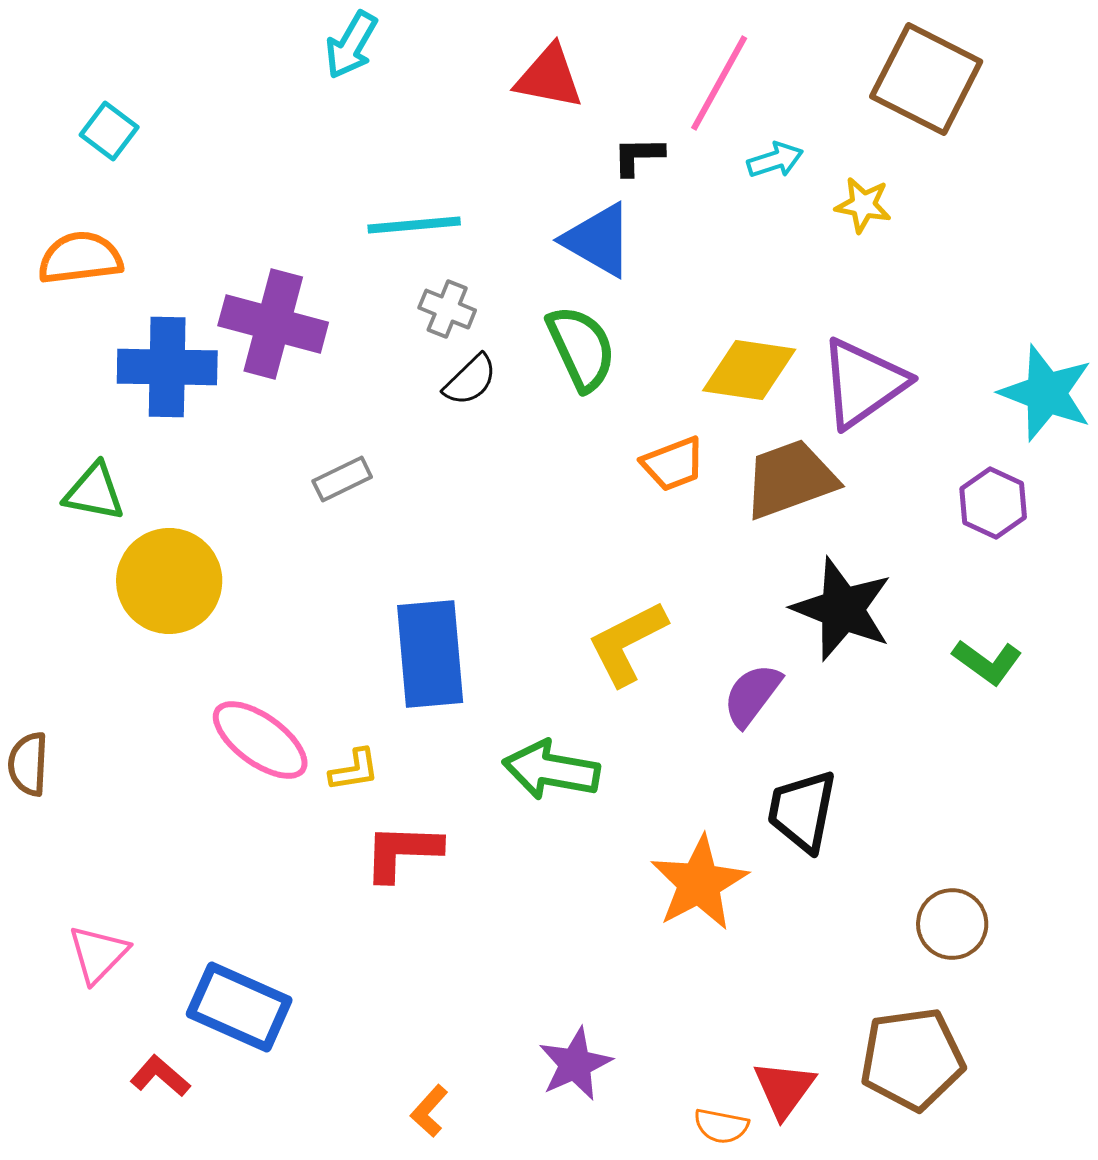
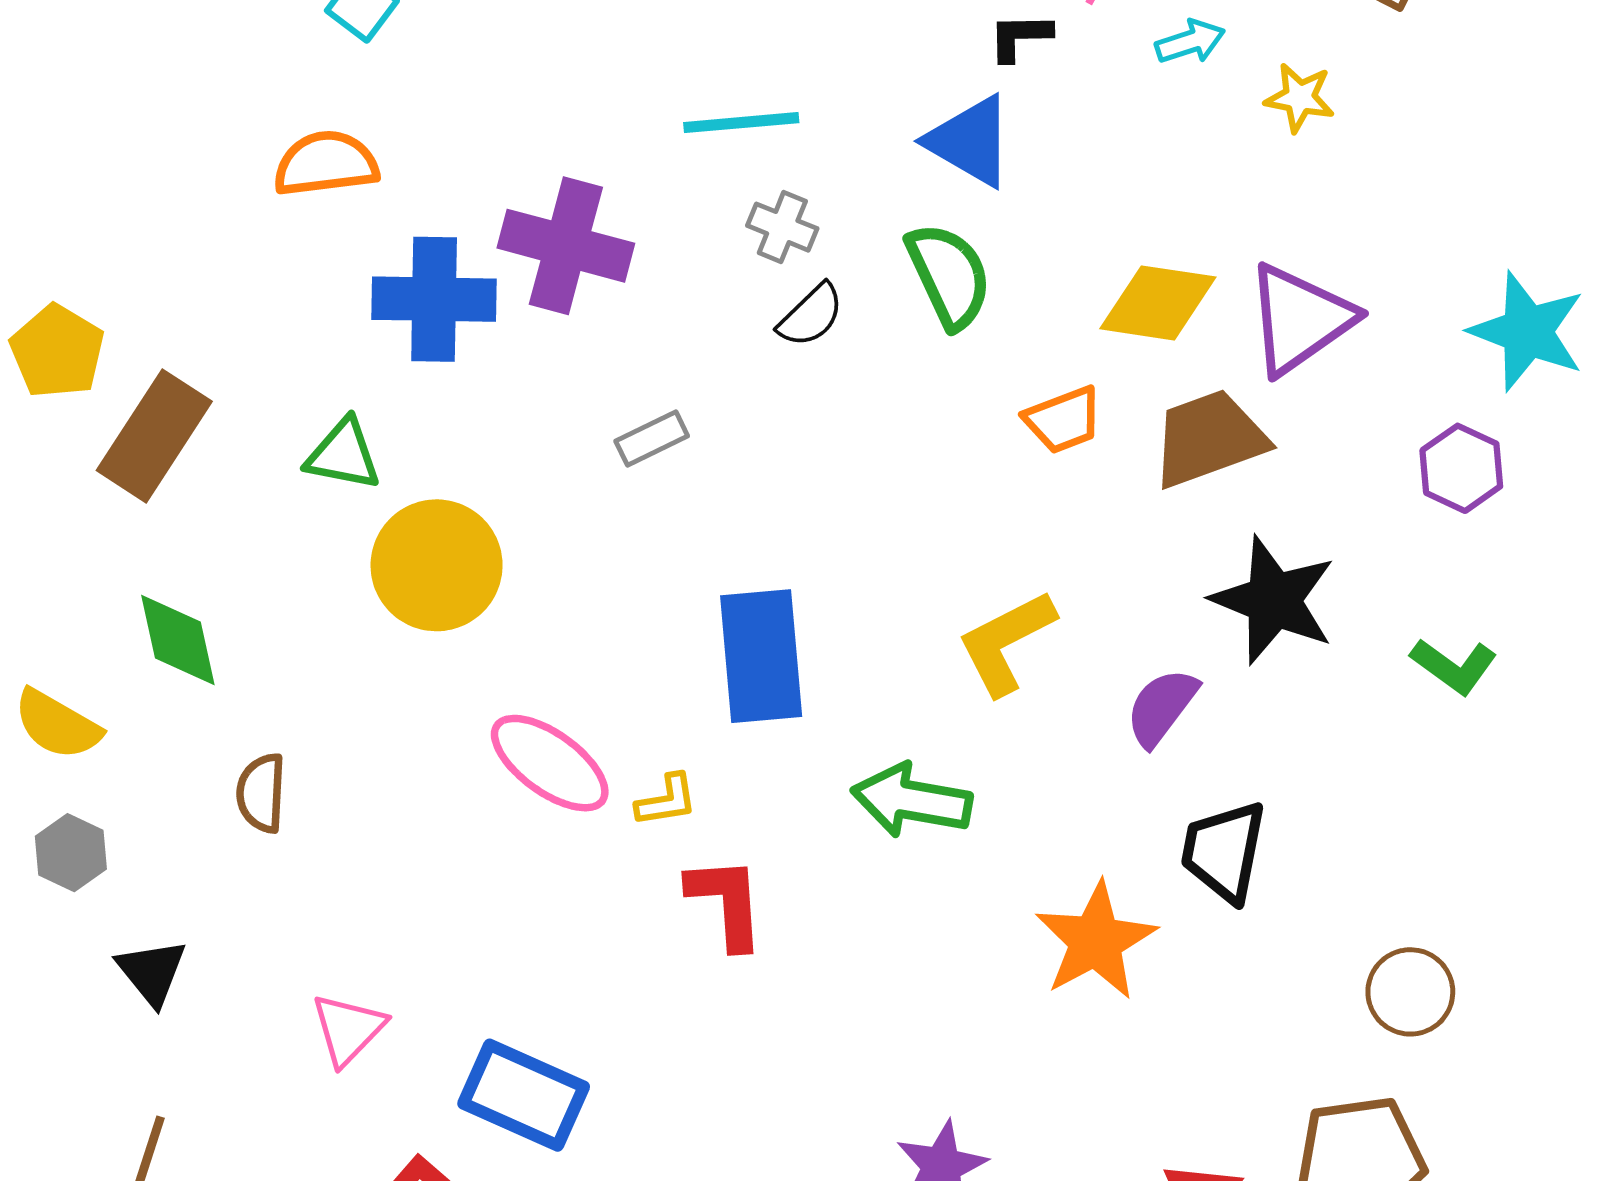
red L-shape: (402, 852) -> (726, 902), turned 84

